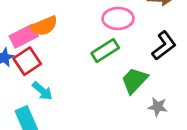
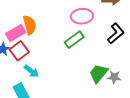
orange semicircle: (44, 26) -> (30, 25), turned -78
green trapezoid: (134, 81) -> (98, 73), moved

